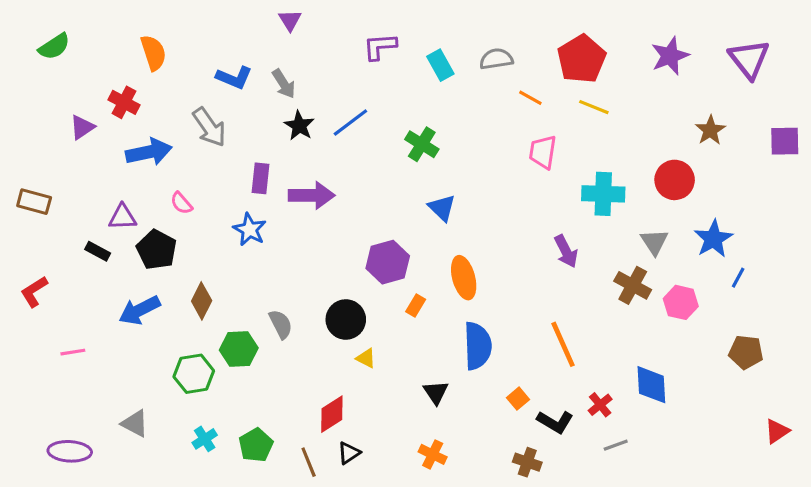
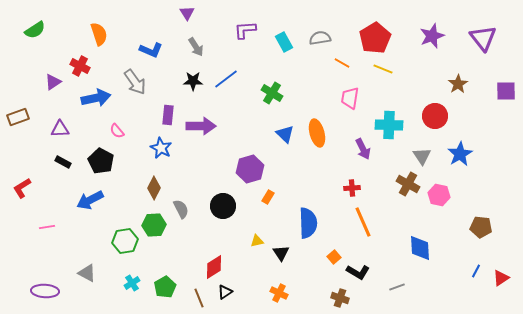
gray arrow: (284, 84) -> (196, 47), moved
black star: (299, 126) -> (193, 81), turned -30
brown rectangle: (34, 202) -> (18, 117), moved, turned -35
purple triangle: (122, 217) -> (60, 129), moved
purple arrow: (566, 251) -> (363, 149), moved
orange ellipse: (464, 278) -> (317, 133), moved
blue line: (738, 278) -> (476, 271), moved
brown diamond: (202, 301) -> (154, 188), moved
yellow triangle: (366, 358) -> (257, 241), moved, turned -40
red cross: (600, 405) -> (352, 188), moved, turned 35

